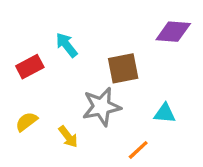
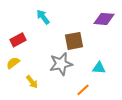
cyan arrow: (67, 45) -> (43, 17), moved
yellow semicircle: (27, 122) -> (13, 63), moved
yellow arrow: (68, 137) -> (32, 82), moved

